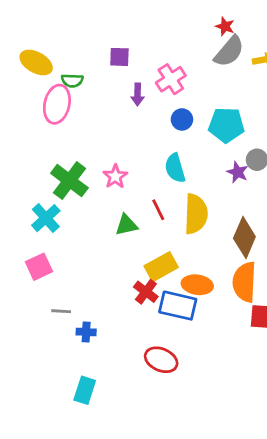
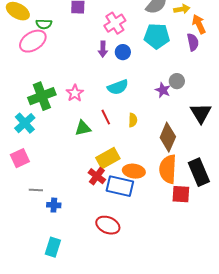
purple arrow: (138, 94) -> (103, 49), moved
pink ellipse: (57, 104) -> (33, 41), turned 44
cyan pentagon: (226, 125) -> (157, 36), moved
cyan semicircle: (175, 168) -> (118, 87), turned -95
green cross: (69, 181) -> (42, 96), turned 32
yellow semicircle: (196, 214) -> (133, 120), size x0.5

